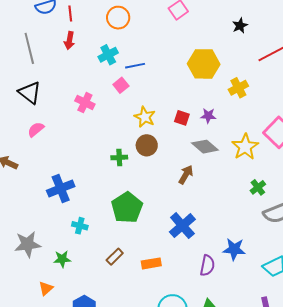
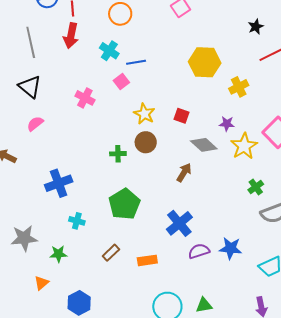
black star: (240, 26) -> (256, 27), moved
red arrow: (69, 41) -> (71, 36), size x1.4
cyan cross: (108, 55) -> (109, 51), turned -30
purple star: (208, 116) -> (227, 124), moved
purple semicircle: (207, 265) -> (199, 251), moved, turned -120

